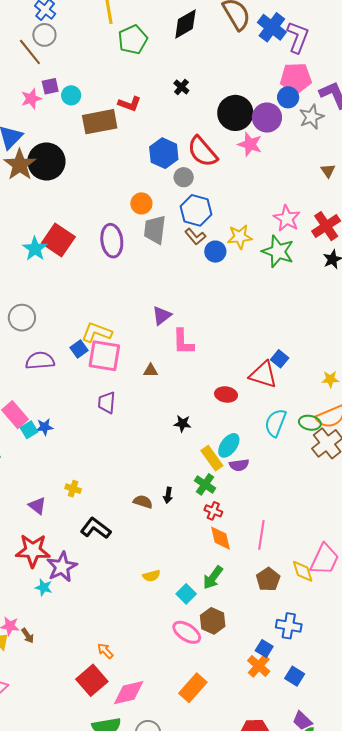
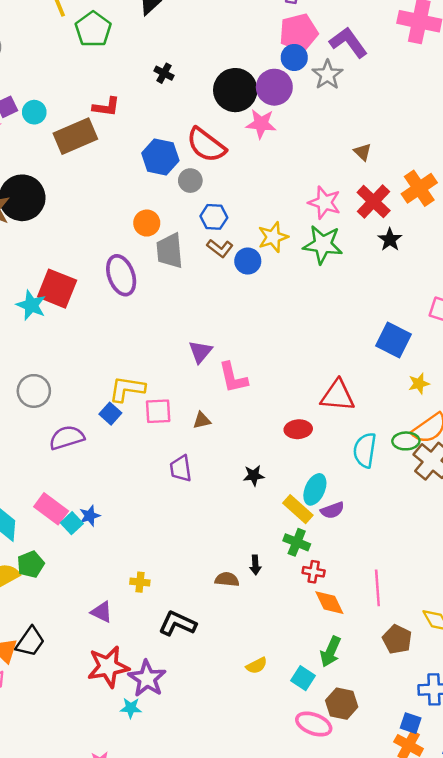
brown triangle: (328, 171) -> (363, 152), moved
blue hexagon: (196, 210) -> (214, 217), size x0.7
pink square: (104, 356) -> (158, 411), moved, size x0.7
blue square: (280, 359) -> (394, 340), moved, size x1.6
purple trapezoid: (107, 403) -> (181, 469), moved

